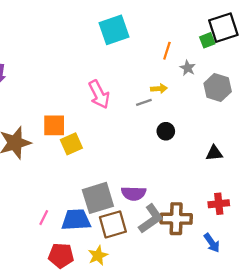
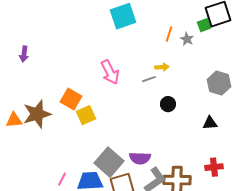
gray star: (188, 68) -> (187, 39), moved
gray hexagon: (218, 87) -> (219, 83), moved
orange square: (54, 125) -> (71, 99), turned 30
gray square: (98, 198) -> (109, 162), turned -32

